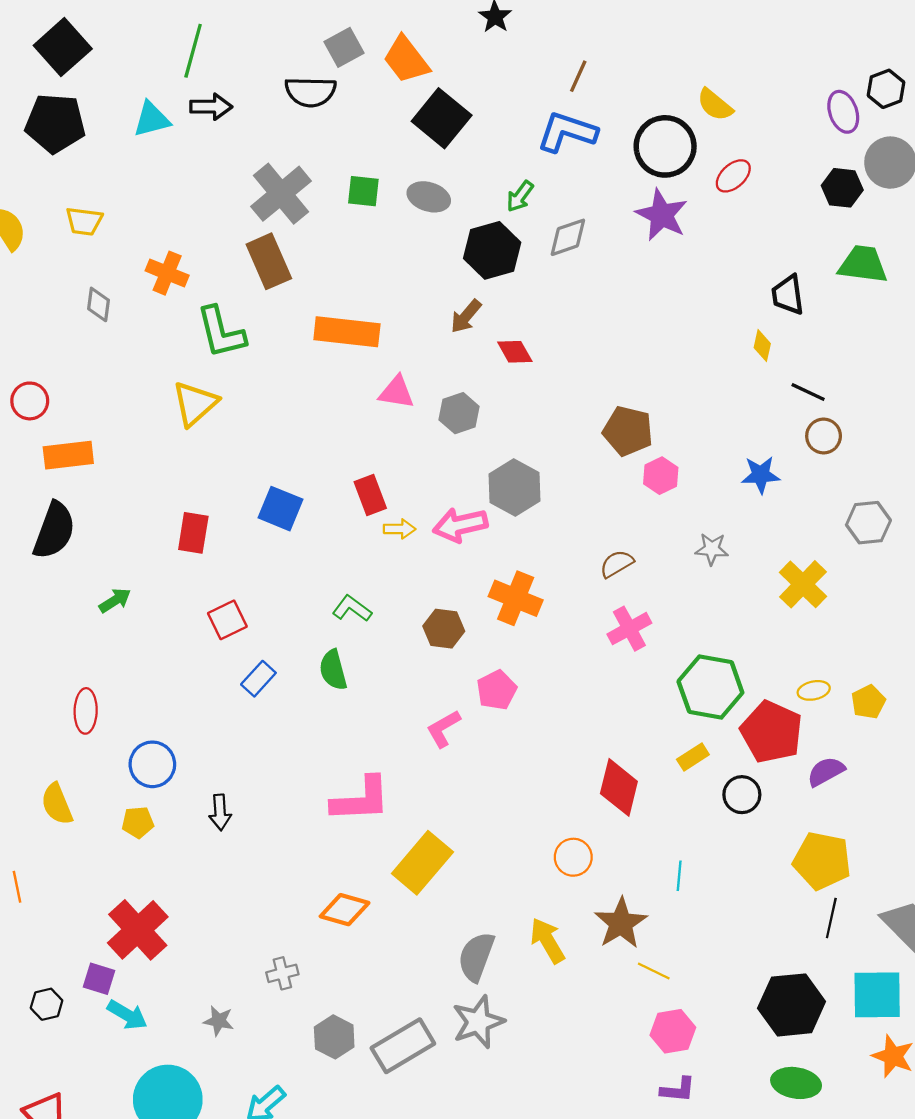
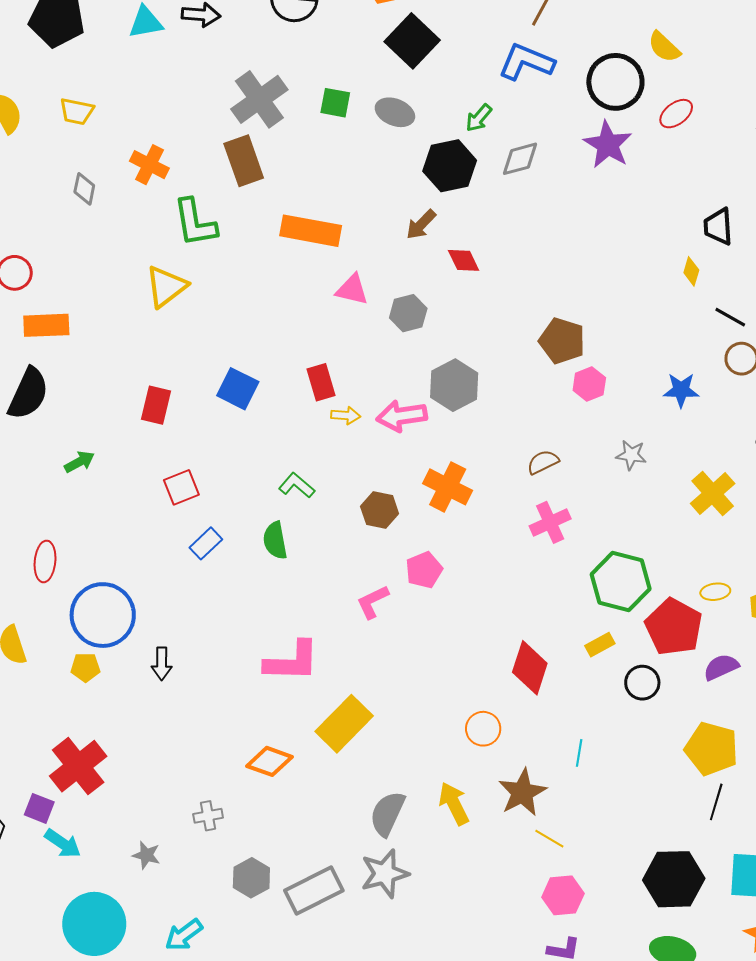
blue circle: (152, 764) -> (103, 615), size x1.5

